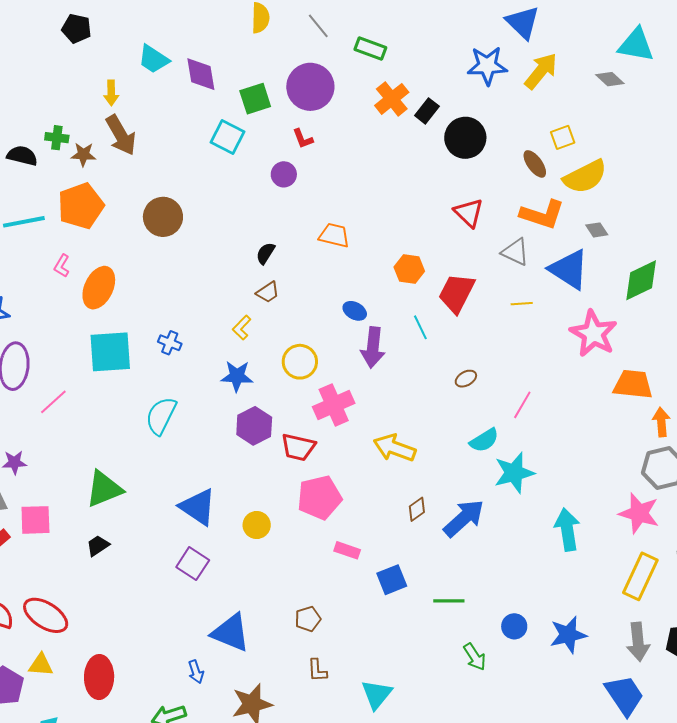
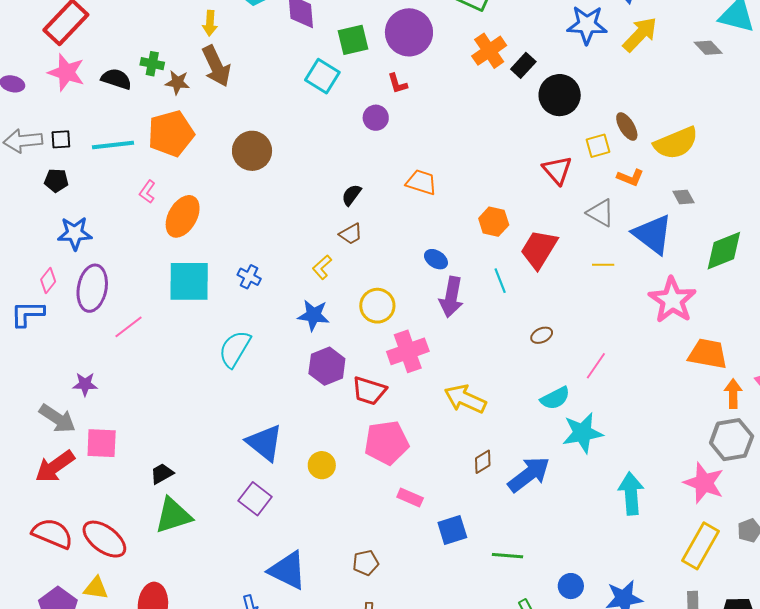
yellow square: (563, 137) -> (598, 146), moved
orange L-shape: (542, 214) -> (630, 177), size x0.6
green triangle: (104, 489) -> (173, 515), moved

